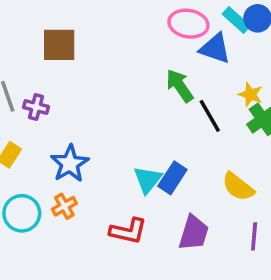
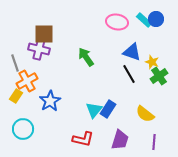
blue triangle: (215, 48) -> (132, 52), moved
green arrow: (180, 86) -> (86, 57), moved
purple cross: (36, 107) -> (39, 49), moved, size x1.5
orange cross: (64, 206) -> (27, 81), moved, size x1.5

